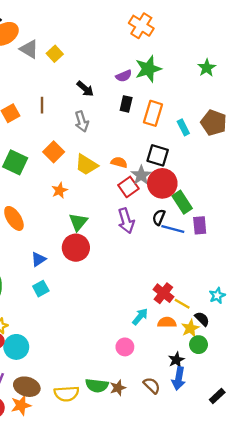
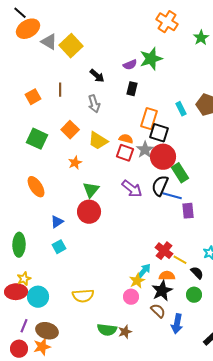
orange cross: (141, 26) -> (167, 22), moved
yellow square: (55, 54) -> (71, 46), size x1.6
green star: (207, 68) -> (201, 38), moved
orange rectangle: (153, 113) -> (149, 119), moved
red square: (128, 187) -> (125, 153), moved, turned -36
black semicircle: (159, 217) -> (160, 186), size x1.5
purple arrow: (126, 221) -> (132, 189), turned -35
purple rectangle: (200, 225) -> (188, 211), moved
yellow star: (190, 328) -> (137, 281), moved
black star: (176, 360) -> (162, 291), moved, size x1.5
brown semicircle: (152, 385) -> (158, 311), moved
yellow semicircle: (67, 394) -> (83, 296), moved

